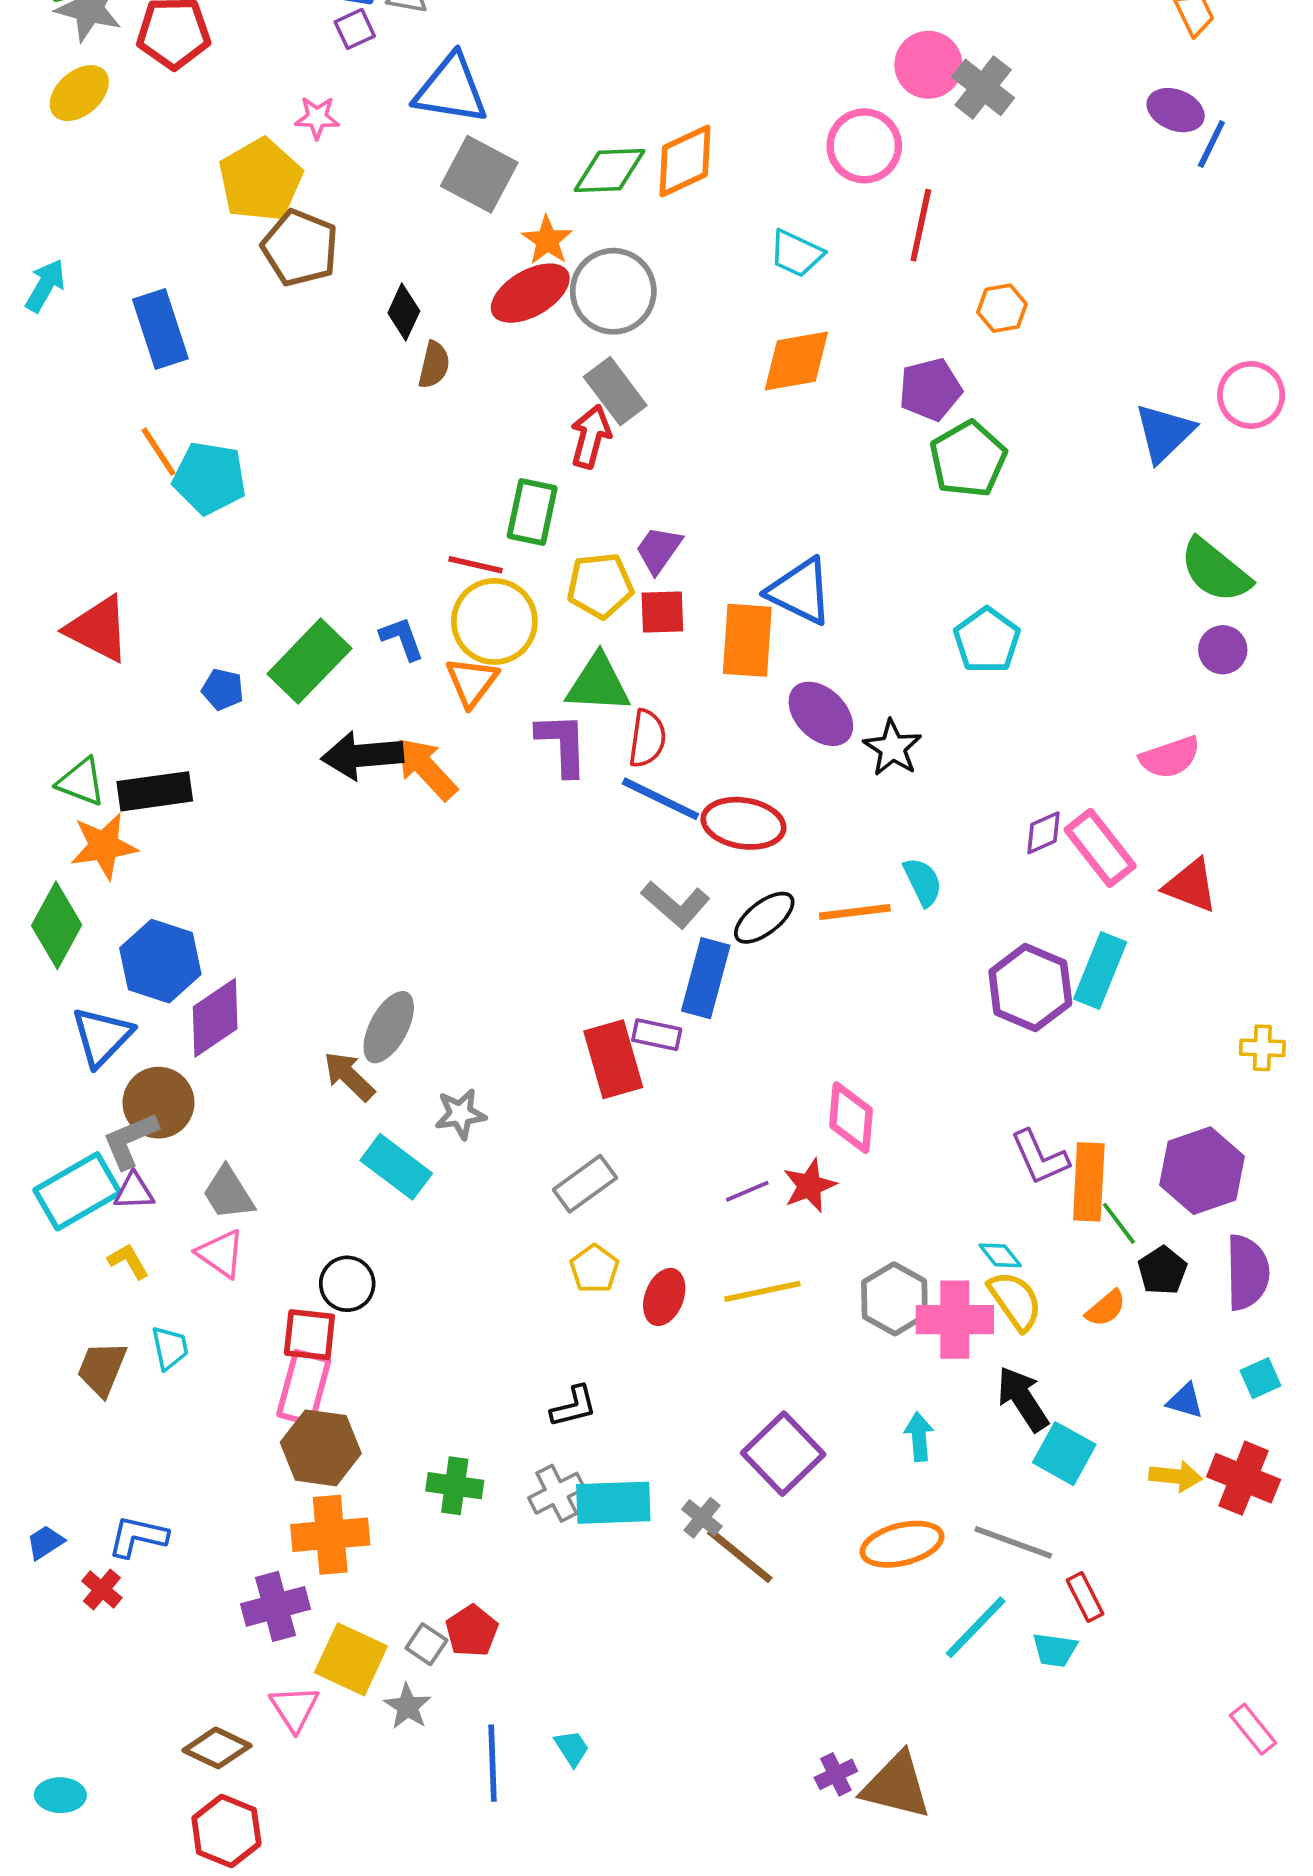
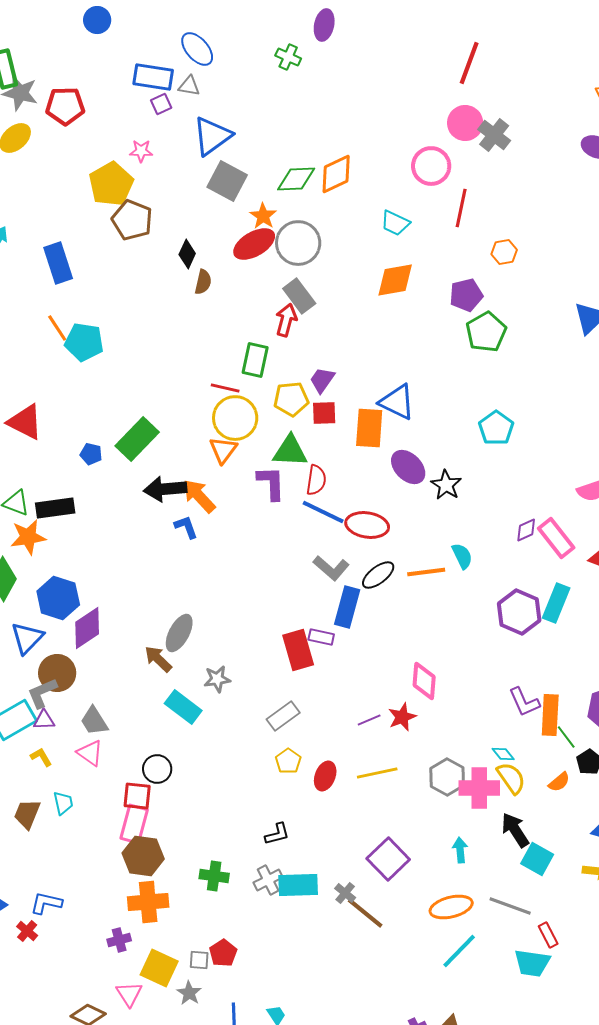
blue triangle: (451, 89) -> (212, 136), turned -45
blue L-shape: (402, 638) -> (186, 527), moved
purple cross: (275, 1606) -> (119, 940), size x0.7
cyan line: (976, 1627) -> (459, 951), moved
gray square: (426, 1644) -> (199, 960), turned -30
cyan trapezoid: (1055, 1650) -> (532, 963), size x1.5

